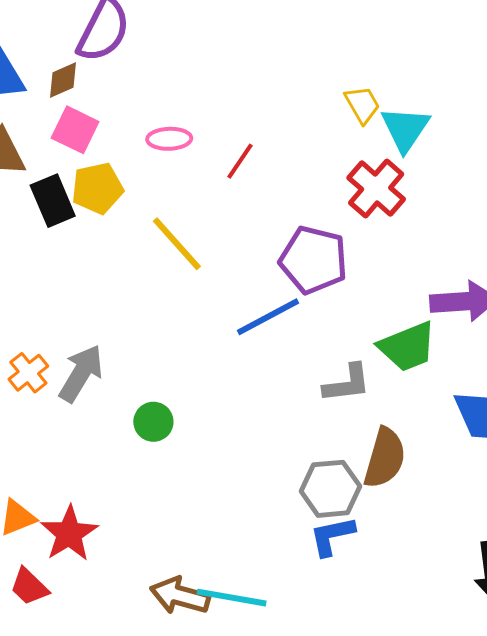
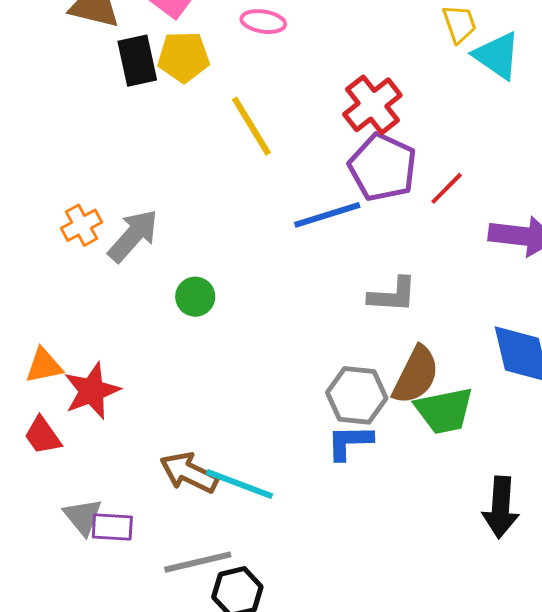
cyan triangle: (405, 129) -> (497, 56), turned -40
red line: (240, 161) -> (447, 188), moved
red cross: (376, 188) -> (372, 105), moved
green trapezoid: (407, 347) -> (444, 411), moved

